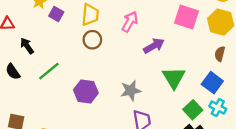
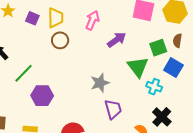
purple square: (56, 14) -> (32, 18), moved
purple hexagon: (86, 91) -> (42, 96), moved
cyan cross: (218, 108) -> (154, 87), moved
green square: (193, 110) -> (158, 48), moved, turned 30

